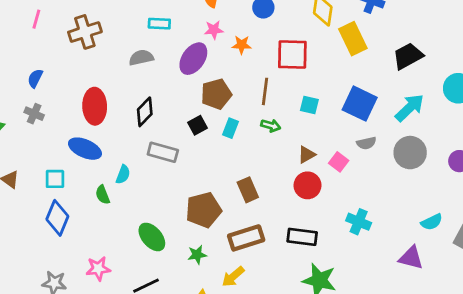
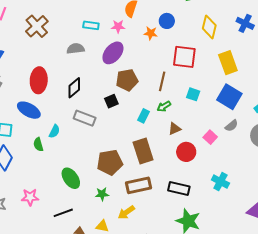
pink star: (214, 30) -> (118, 26), moved
brown cross: (85, 32) -> (37, 26), turned -30
yellow rectangle: (353, 39) -> (228, 63), moved
orange star: (242, 45) -> (151, 33), moved
green arrow: (271, 126) -> (164, 106), turned 128
cyan rectangle: (230, 128) -> (144, 116), moved
gray semicircle: (366, 143) -> (231, 126), turned -32
brown triangle: (307, 155) -> (175, 129), moved
brown rectangle: (248, 190) -> (143, 151), size x1.4

